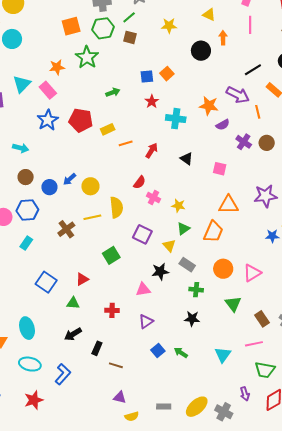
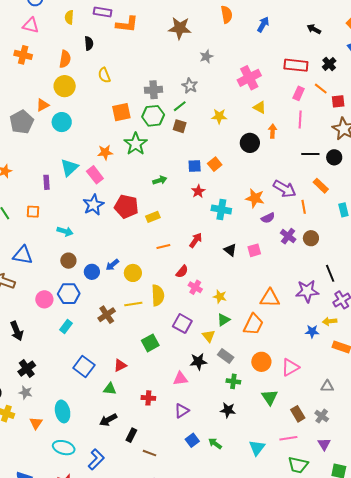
black line: (253, 70) -> (310, 154), moved, turned 30
orange line: (126, 143) -> (163, 247), moved
pink square: (220, 169) -> (254, 250), moved, turned -32

